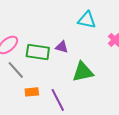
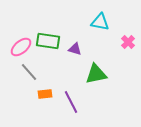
green rectangle: (38, 52) -> (48, 41), moved

